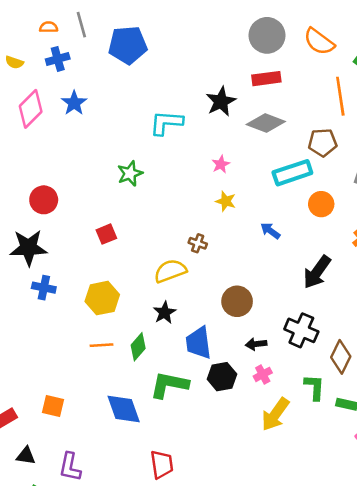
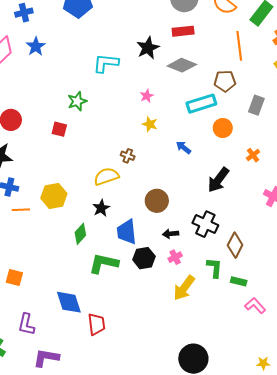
red square: (106, 234) -> (59, 129), moved, turned 35
orange line: (102, 345) -> (21, 210), moved
blue diamond: (124, 409) -> (69, 302), moved

